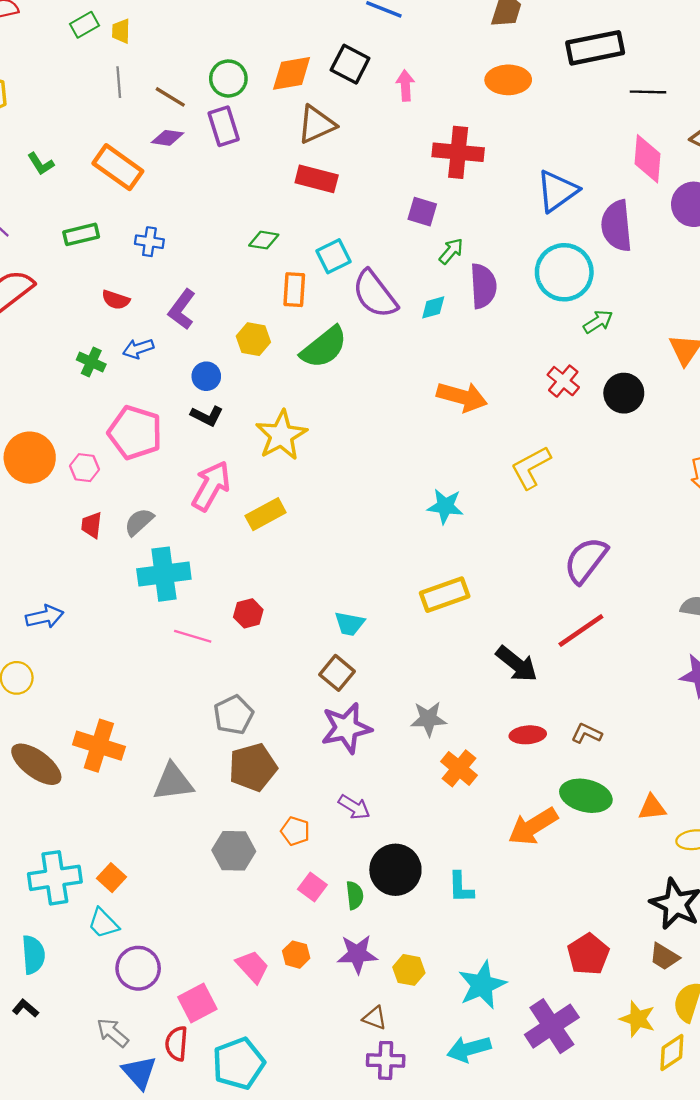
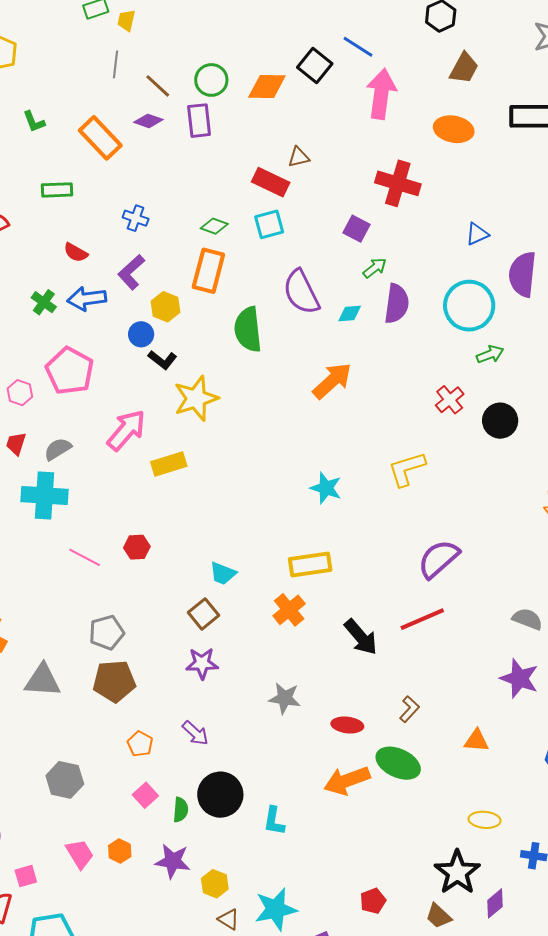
black square: (350, 64) -> (315, 65), moved
pink arrow: (405, 86) -> (381, 94), moved, size x1.8
brown triangle: (316, 125) -> (299, 157), moved, size x0.6
blue triangle: (557, 191) -> (477, 234), size x0.6
blue cross: (149, 242) -> (136, 218), moved
cyan square: (334, 256) -> (269, 224), moved
orange rectangle: (294, 290) -> (208, 271), moved, size x1.4
yellow hexagon: (253, 339) -> (166, 307), moved
green semicircle: (324, 347) -> (248, 329), turned 111
blue arrow: (138, 349) -> (87, 299), size x1.4
orange arrow: (462, 397) -> (332, 381), moved, turned -69
black L-shape: (207, 416) -> (162, 360), moved
cyan cross: (164, 574) -> (45, 496), moved
gray star: (429, 719) -> (285, 698), moved
purple star: (346, 728) -> (202, 663), size x0.7
brown L-shape: (587, 733) -> (409, 709), turned 96
red ellipse: (528, 735) -> (347, 725), moved
orange cross: (459, 768) -> (289, 610), moved
orange triangle: (652, 808) -> (476, 741), moved
gray hexagon: (234, 851) -> (65, 780), moved
red pentagon: (588, 954) -> (373, 901), size x0.7
pink square: (197, 1003) -> (26, 876), size x0.7
brown triangle: (375, 1018) -> (229, 919), moved

